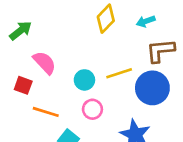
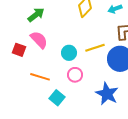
green arrow: (21, 31) -> (36, 15), moved
red square: (23, 85) -> (19, 50), moved

